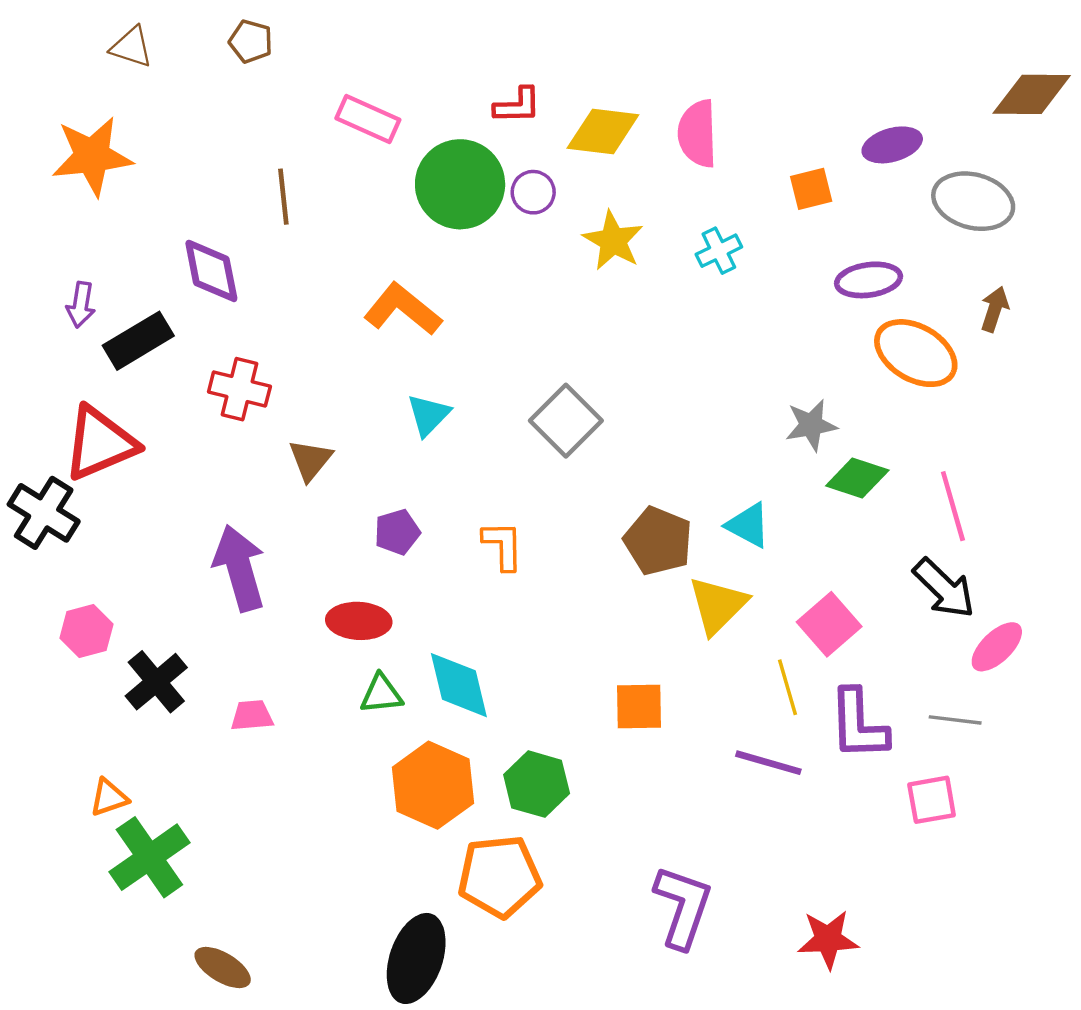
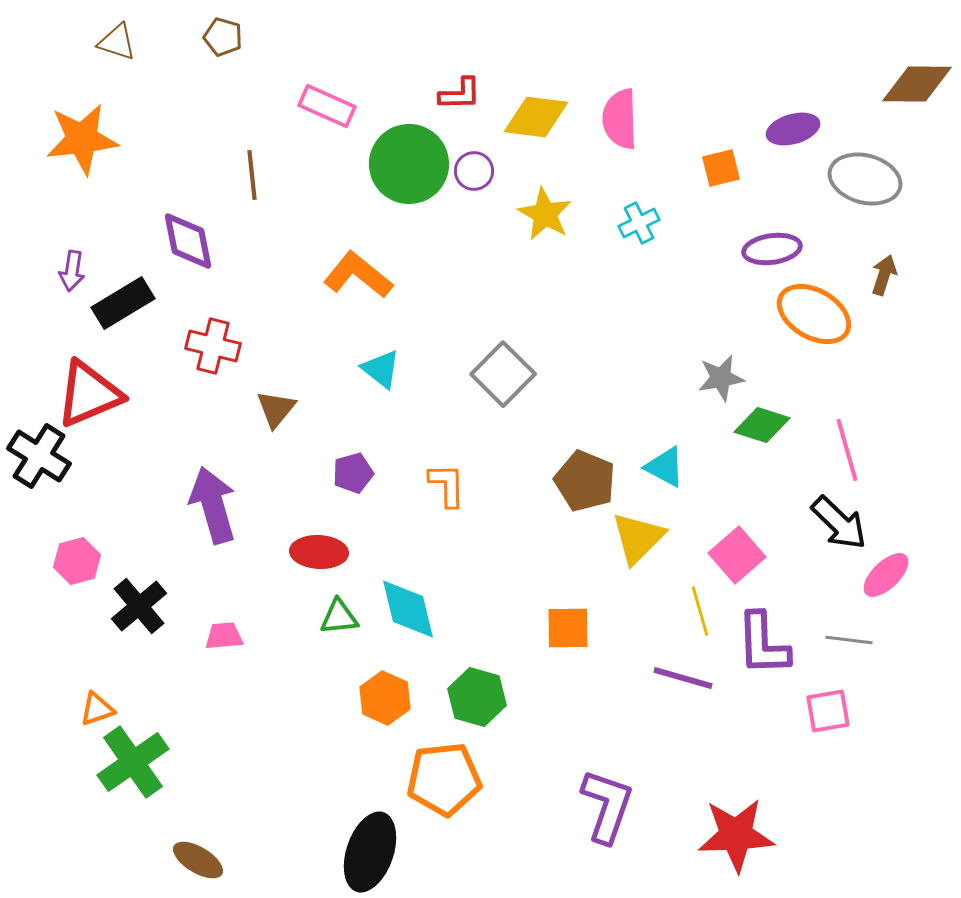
cyan triangle: (429, 415) -> (381, 369), turned -36
orange hexagon: (433, 785) -> (385, 698), size x0.7
red star: (828, 939) -> (736, 835), size x1.4

